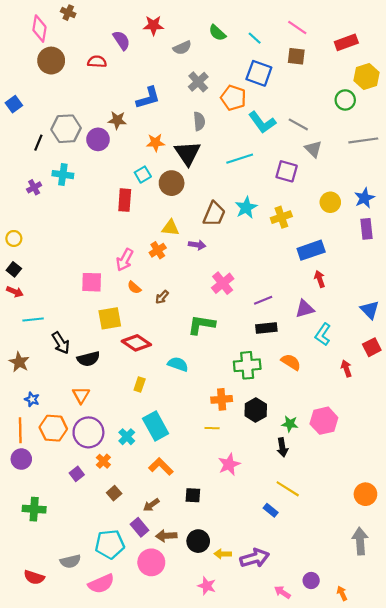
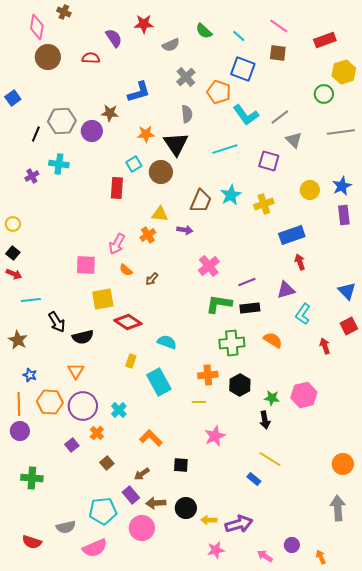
gray line: (298, 124) -> (280, 117), turned -66
green L-shape: (201, 325) -> (219, 304), moved
cyan rectangle: (156, 426) -> (159, 382), moved
pink star: (207, 586) -> (216, 550), moved, turned -30

